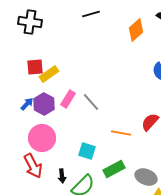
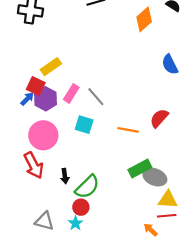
red square: (35, 67) -> (36, 86), moved, turned 30
cyan square: (87, 151) -> (84, 125), moved
green rectangle: (114, 169) -> (140, 169), moved

